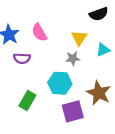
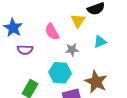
pink semicircle: (39, 32) -> (52, 32), moved
yellow triangle: (79, 38) -> (78, 21), moved

